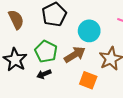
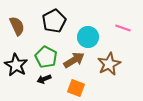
orange square: (88, 80) -> (76, 88), moved

